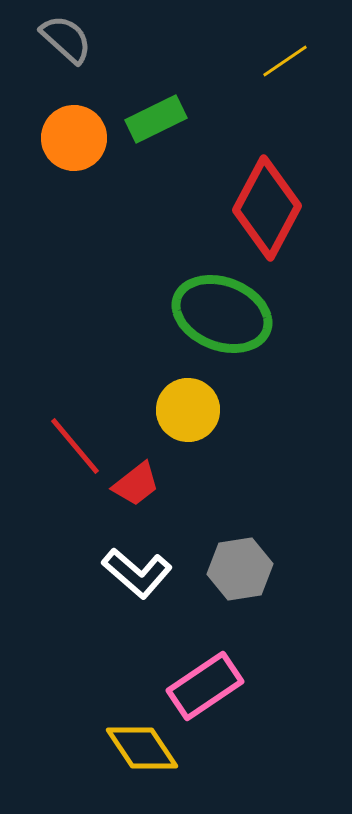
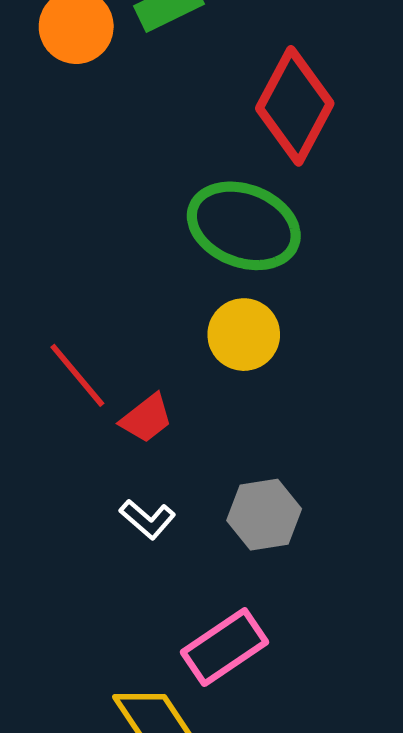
yellow circle: (188, 410) -> (244, 335), moved
white L-shape: (137, 573) -> (147, 519), size x0.7

